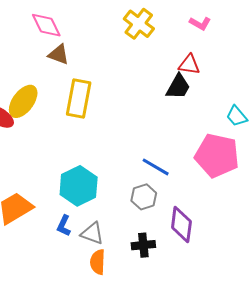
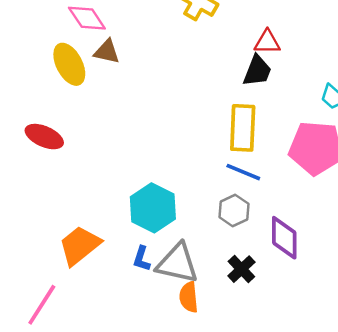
yellow rectangle: (79, 99) -> (243, 128), moved
yellow ellipse: (23, 101) -> (69, 64), moved, turned -56
gray triangle: (92, 233) -> (177, 263), size x1.5
black cross: (143, 245) -> (241, 269), turned -30

